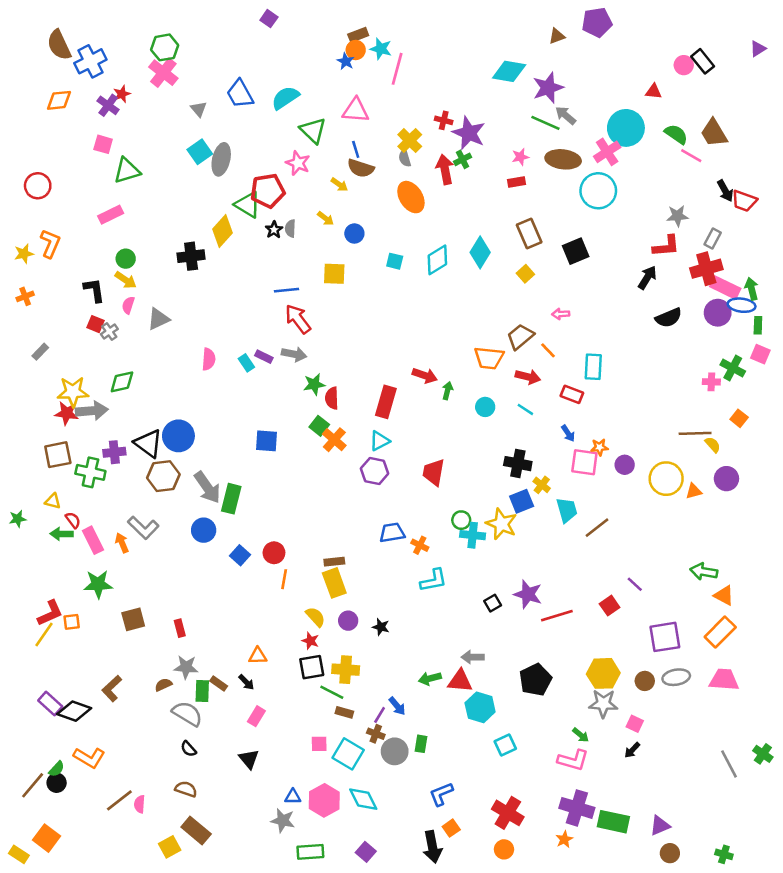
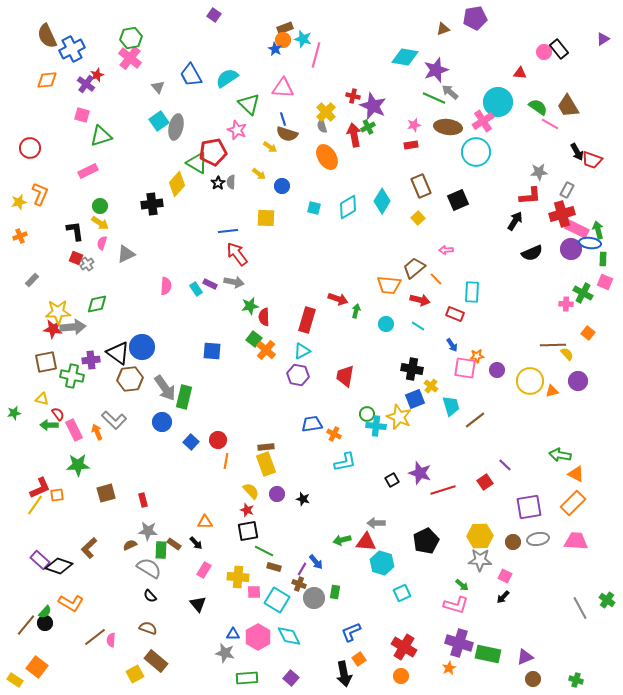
yellow cross: (346, 670) -> (238, 577), moved

